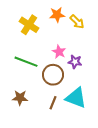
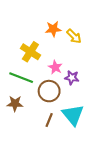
yellow cross: (29, 25) -> (30, 52), moved
brown star: (20, 98) -> (15, 103), moved
cyan triangle: (76, 98) -> (73, 115), turned 30

